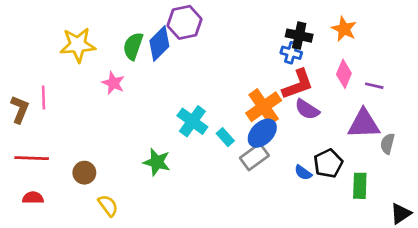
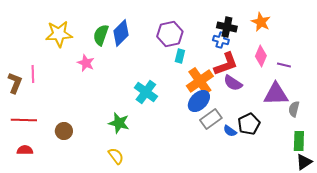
purple hexagon: (185, 22) -> (170, 34), moved
cyan rectangle: (225, 137) -> (180, 56), moved, turned 56
gray rectangle: (254, 157) -> (211, 119), moved
green rectangle: (360, 186) -> (299, 141), moved
yellow semicircle: (108, 206) -> (116, 156), moved

